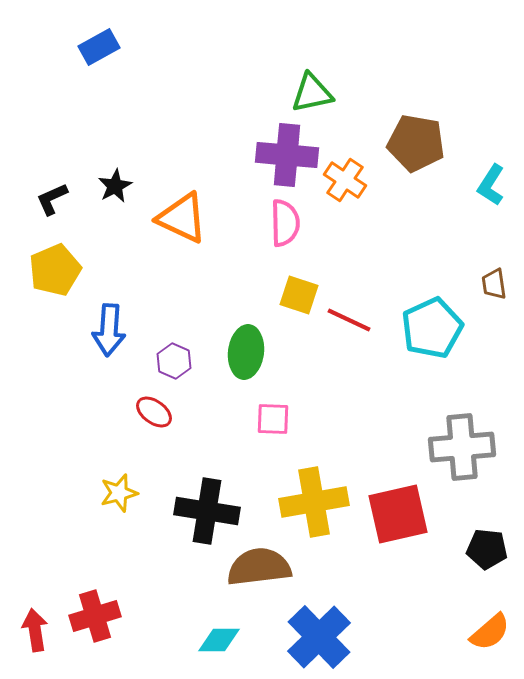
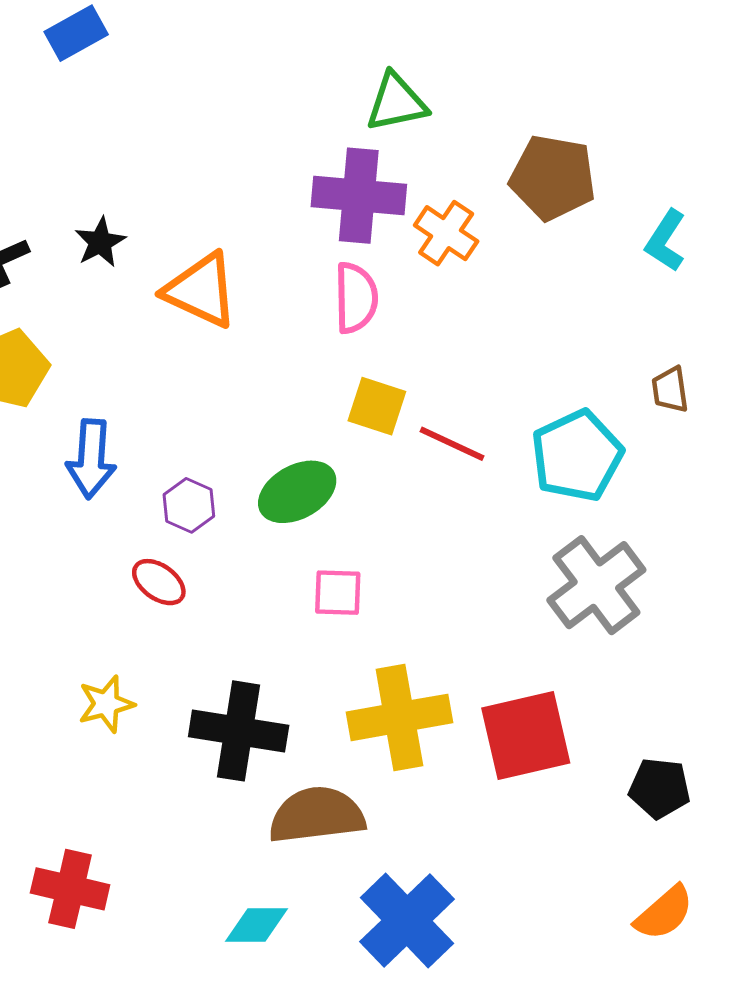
green ellipse: (246, 352) -> (297, 492), turned 54
gray cross: (462, 447) -> (596, 585), moved, turned -32
red cross: (95, 616) -> (70, 889), turned 30

